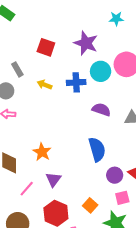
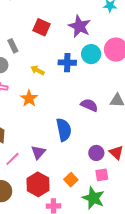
yellow arrow: (45, 85) -> (37, 70), moved
purple semicircle: (101, 110) -> (89, 105), moved
blue semicircle: (97, 149) -> (64, 130), moved
orange star: (42, 152) -> (29, 98), moved

